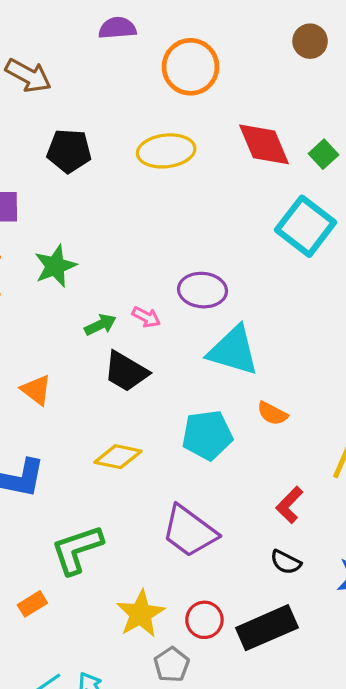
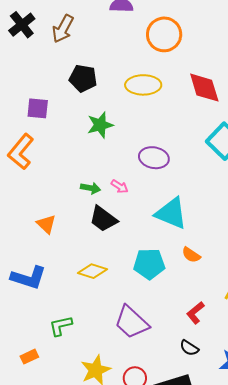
brown arrow: (28, 76) -> (63, 29), turned 84
green star: (55, 266) -> (100, 125), moved
purple ellipse: (202, 290) -> (154, 158), moved
green arrow: (100, 325) -> (91, 188), turned 30
green L-shape: (77, 549) -> (61, 326), size x0.7

